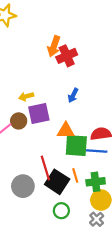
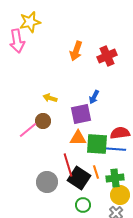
red cross: (67, 56) -> (107, 56), moved
yellow arrow: (26, 96) -> (50, 98), turned 32
purple square: (39, 114) -> (81, 114), moved
orange triangle: (66, 131) -> (78, 138), moved

